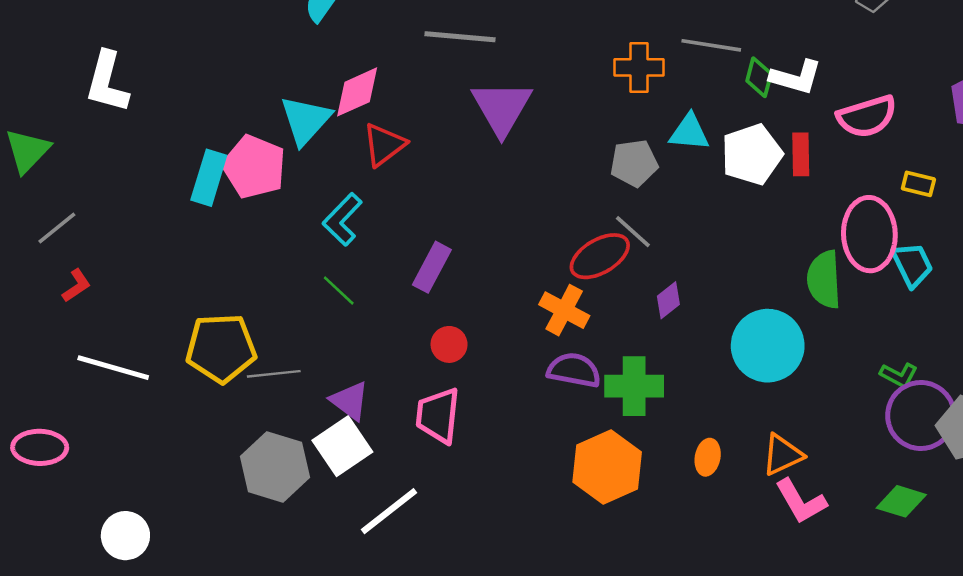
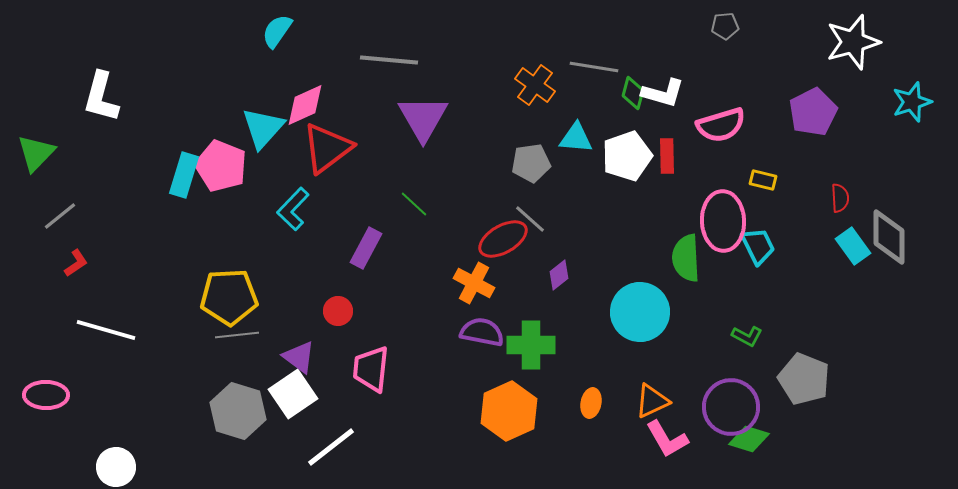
orange cross: (639, 67) -> (535, 85), turned 36
red triangle: (384, 145) -> (327, 148), size x1.4
green line: (339, 290) -> (414, 204), moved
red circle: (449, 344) -> (338, 311), moved
yellow pentagon: (221, 348) -> (229, 297), moved
purple circle: (921, 415) -> (731, 407), moved

